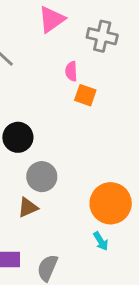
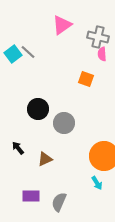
pink semicircle: (71, 71) -> (102, 54), moved
gray circle: (42, 177) -> (64, 123), moved

